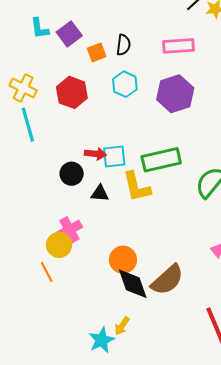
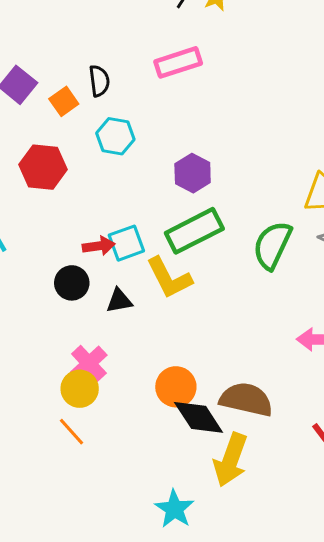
purple hexagon: (175, 94) -> (193, 173), moved, size x0.7
brown semicircle: (167, 280) -> (246, 399), turned -111
yellow arrow: (122, 326) -> (231, 460), moved, size x1.8

